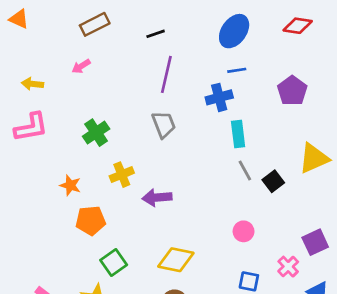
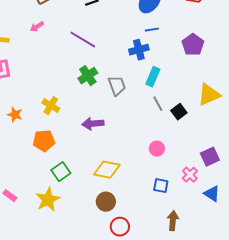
purple line: (166, 74) -> (83, 40), moved, turned -72
gray trapezoid: (164, 124) -> (117, 86), moved
green cross: (96, 133) -> (88, 76), moved
cyan rectangle: (238, 134) -> (153, 77), turned 30
yellow cross: (122, 175) -> (51, 106), moved, turned -36
orange star: (70, 185) -> (15, 115), moved

